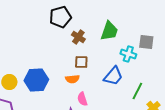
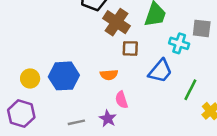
brown cross: (78, 37) -> (116, 22), size x1.5
brown square: (81, 62) -> (130, 48), moved

